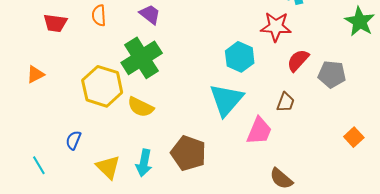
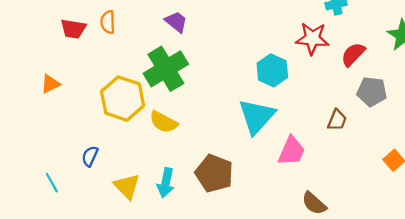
orange semicircle: (99, 15) -> (108, 22), moved
red semicircle: (298, 60) -> (353, 54), moved
brown trapezoid: (286, 102) -> (337, 120), moved

